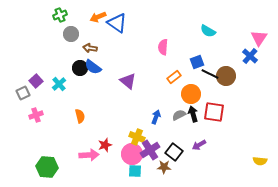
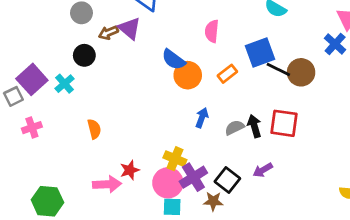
brown arrow: (90, 48) -> (108, 33), turned -32
blue square: (197, 62) -> (260, 52), size x1.5
blue semicircle: (93, 67) -> (174, 60), moved
black circle: (80, 68) -> (84, 55), moved
purple square: (36, 81) -> (32, 79), size x1.5
purple triangle: (128, 81) -> (130, 28), moved
orange circle: (191, 94) -> (188, 75), moved
blue arrow: (156, 117) -> (202, 118), moved

